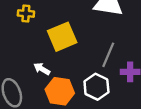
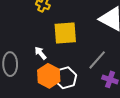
white hexagon: (96, 87) -> (66, 78), moved

